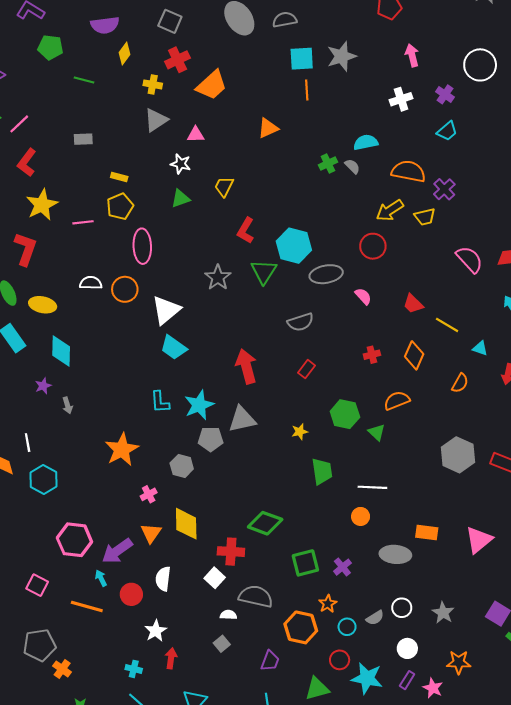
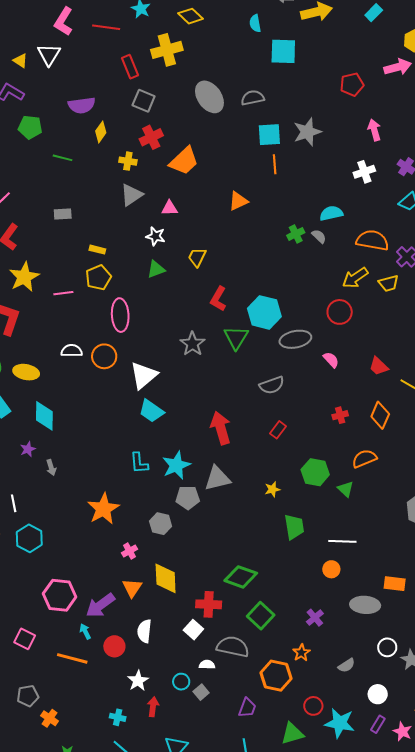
green square: (305, 563) -> (261, 616), moved, turned -32
white circle: (402, 608) -> (387, 647), moved
cyan circle: (347, 627) -> (181, 682), moved
gray pentagon: (40, 645) -> (28, 696), size x0.7

